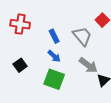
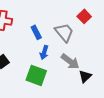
blue arrow: (54, 56) -> (44, 52), moved, turned 64

